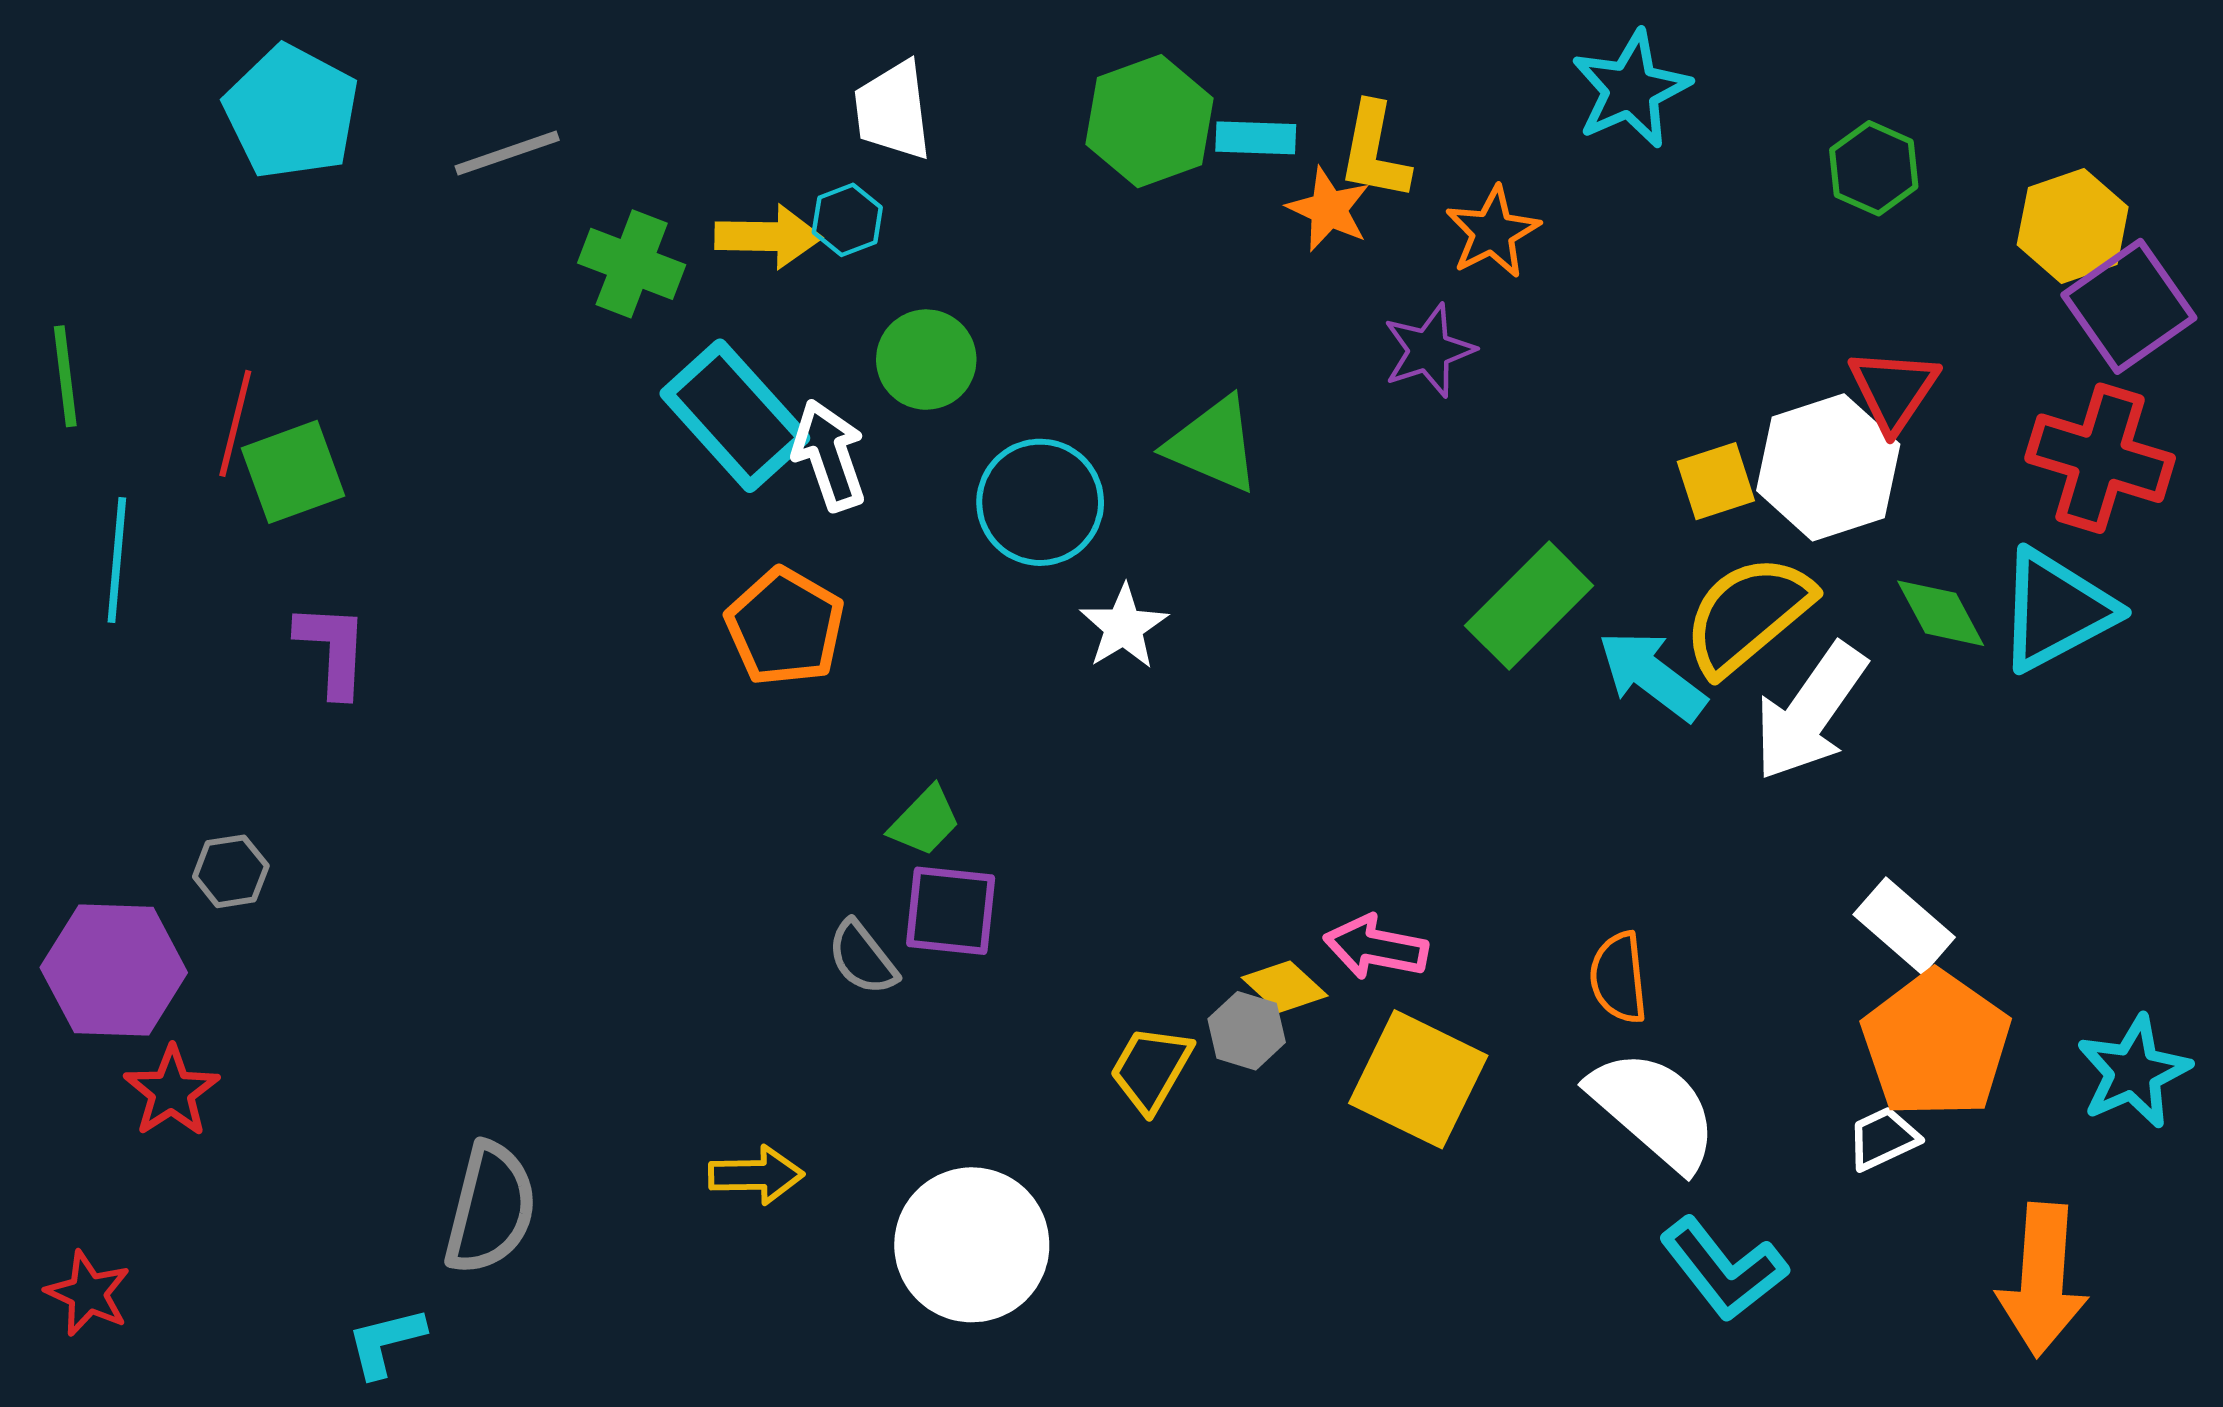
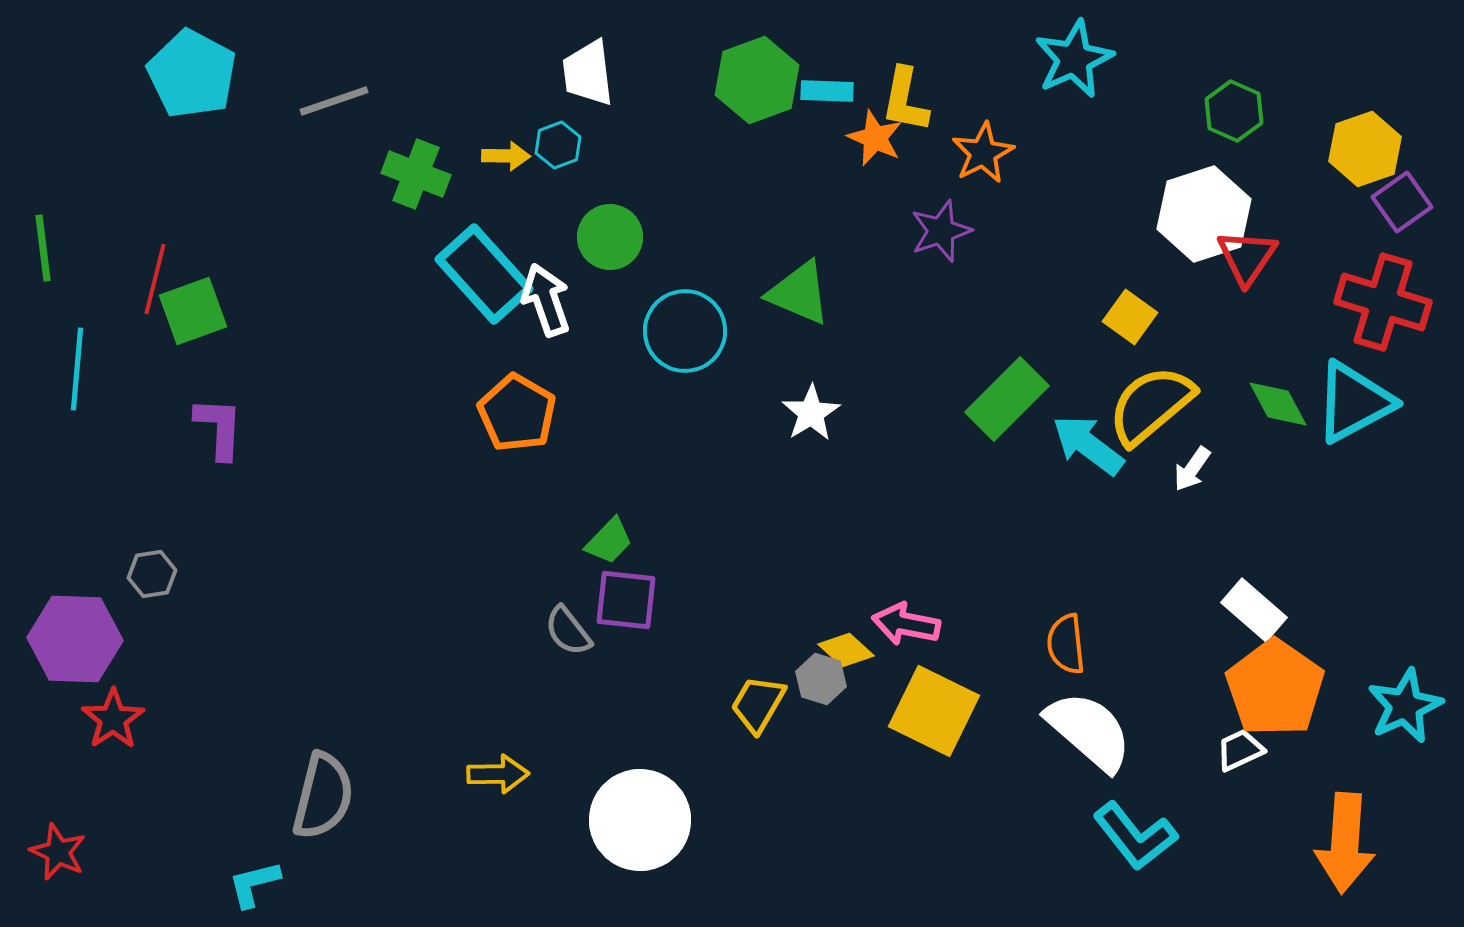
yellow arrow: (768, 237) -> (506, 156), size x0.7
purple square: (2129, 306) -> (1402, 202), size x0.7
white hexagon: (1828, 467) -> (1204, 214), moved
yellow square: (1716, 481) -> (1130, 317), turned -36
white star: (1124, 627) -> (811, 413), moved
white arrow: (1810, 712) -> (1192, 469), size x0.5

